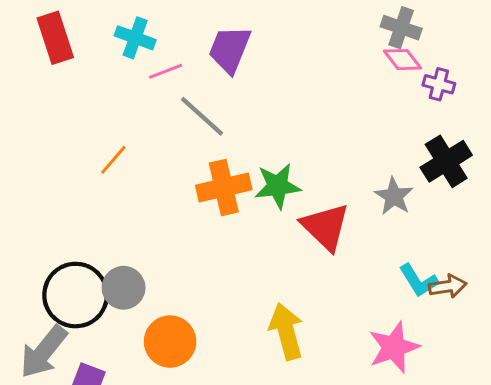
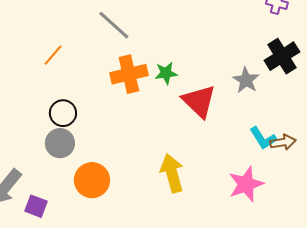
green star: (278, 186) -> (166, 73), size x0.7
black circle: (76, 295) -> (63, 113), moved, size x0.6

